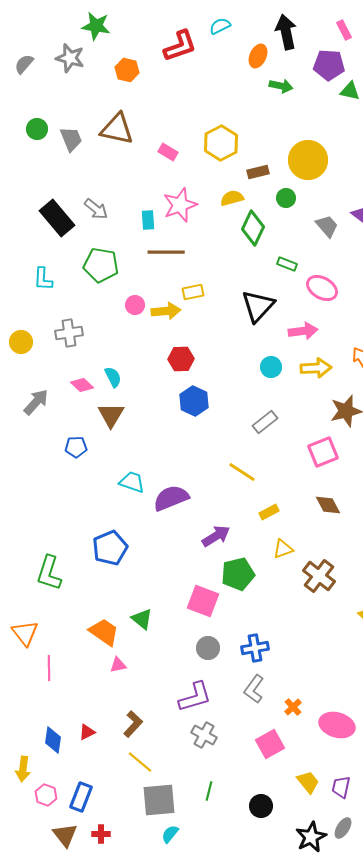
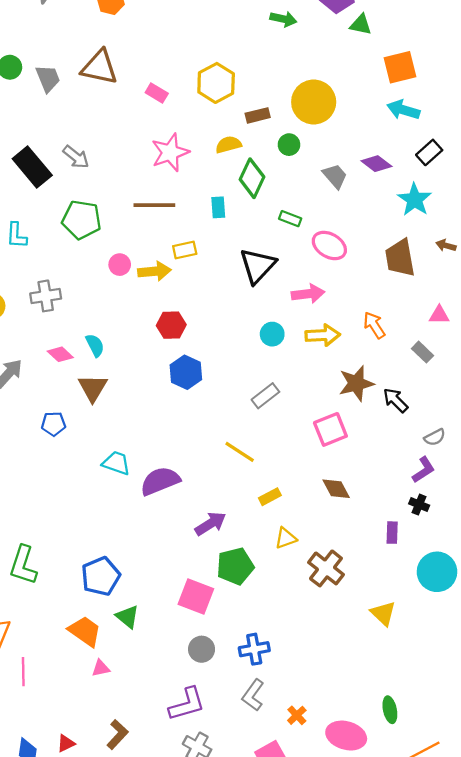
cyan rectangle: (148, 220) -> (218, 207), moved
blue pentagon: (110, 548) -> (101, 576), moved

